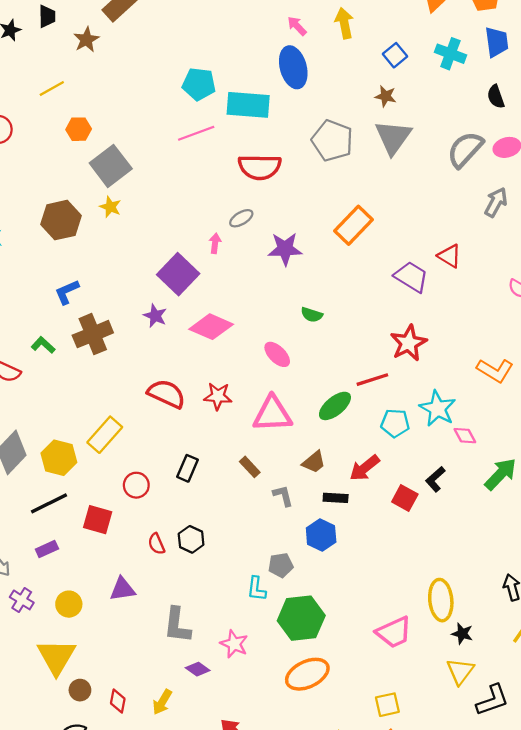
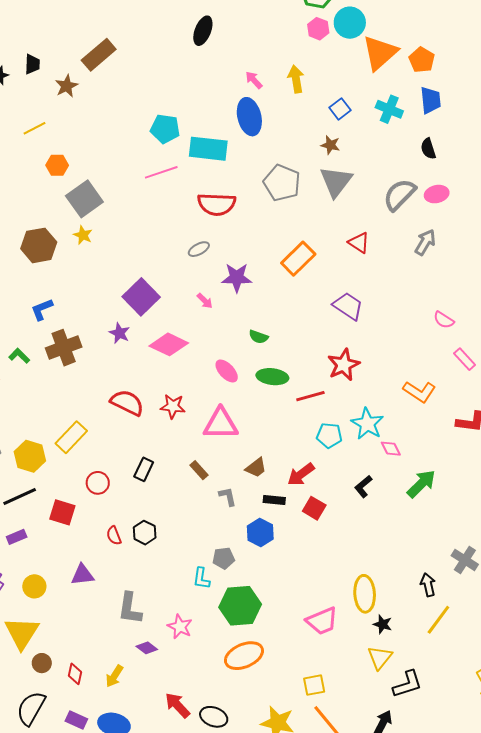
pink arrow: (215, 243) -> (205, 301), moved, turned 126
red triangle: (449, 256) -> (359, 243), moved
green ellipse: (335, 406) -> (272, 377), moved, turned 44
red square: (405, 498) -> (314, 508), moved

